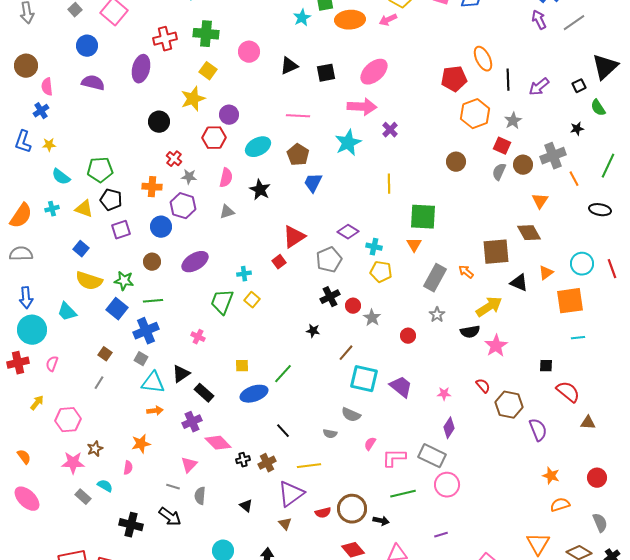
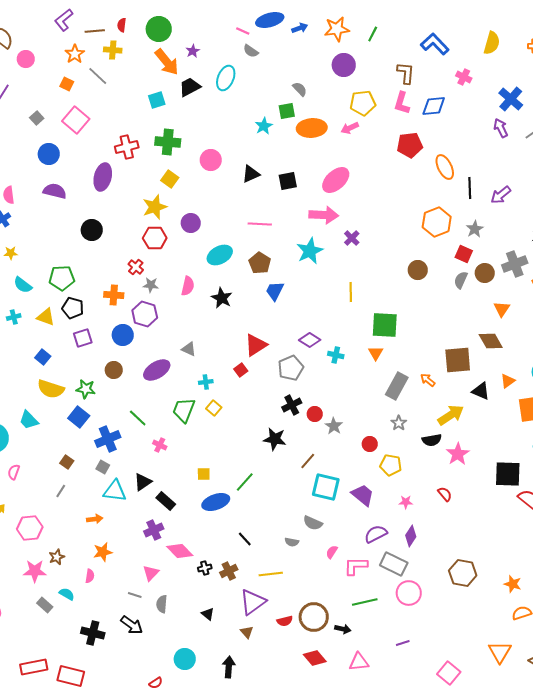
red pentagon: (454, 79) -> (410, 145), moved
black circle: (159, 122) -> (92, 230), moved
red hexagon: (214, 138) -> (155, 238), moved
gray triangle: (227, 212) -> (189, 349), moved, turned 42
yellow pentagon: (381, 272) -> (391, 465), moved
green line: (153, 301) -> (138, 418), moved, turned 48
black star: (313, 331) -> (275, 439), size x1.6
black square: (546, 366) -> (508, 474), size x2.0
brown hexagon: (509, 405) -> (463, 573), moved
orange arrow: (155, 411) -> (95, 519), moved
purple semicircle: (538, 430) -> (376, 534), moved, turned -95

